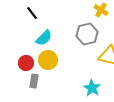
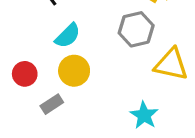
red circle: (26, 63) -> (25, 74), moved
gray rectangle: (34, 81) -> (52, 104), turned 48

